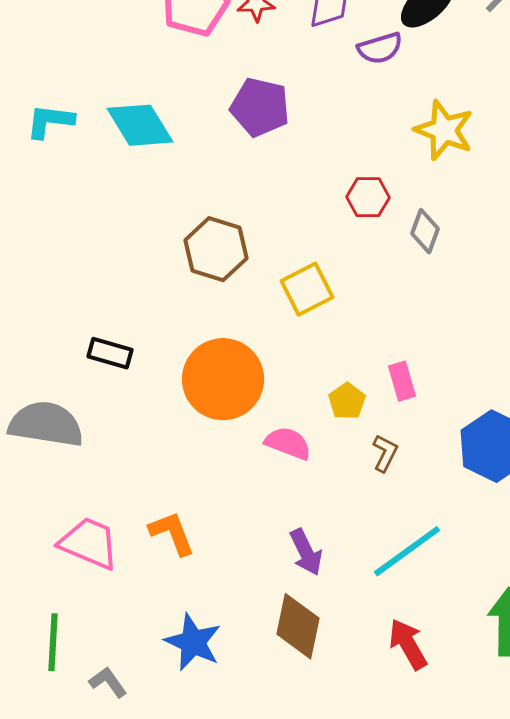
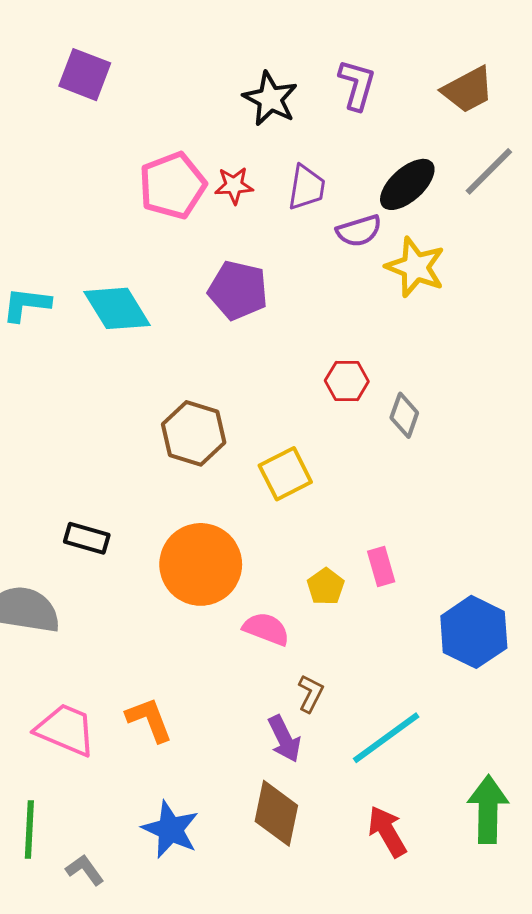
yellow star: (444, 130) -> (415, 267), moved
brown L-shape: (385, 453) -> (311, 693), moved

